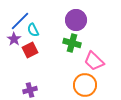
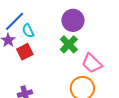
green cross: (72, 43) -> (69, 44), turned 30

